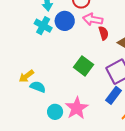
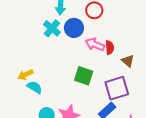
pink arrow: (93, 19) -> (95, 44), moved
green square: (83, 66) -> (84, 76), turned -30

